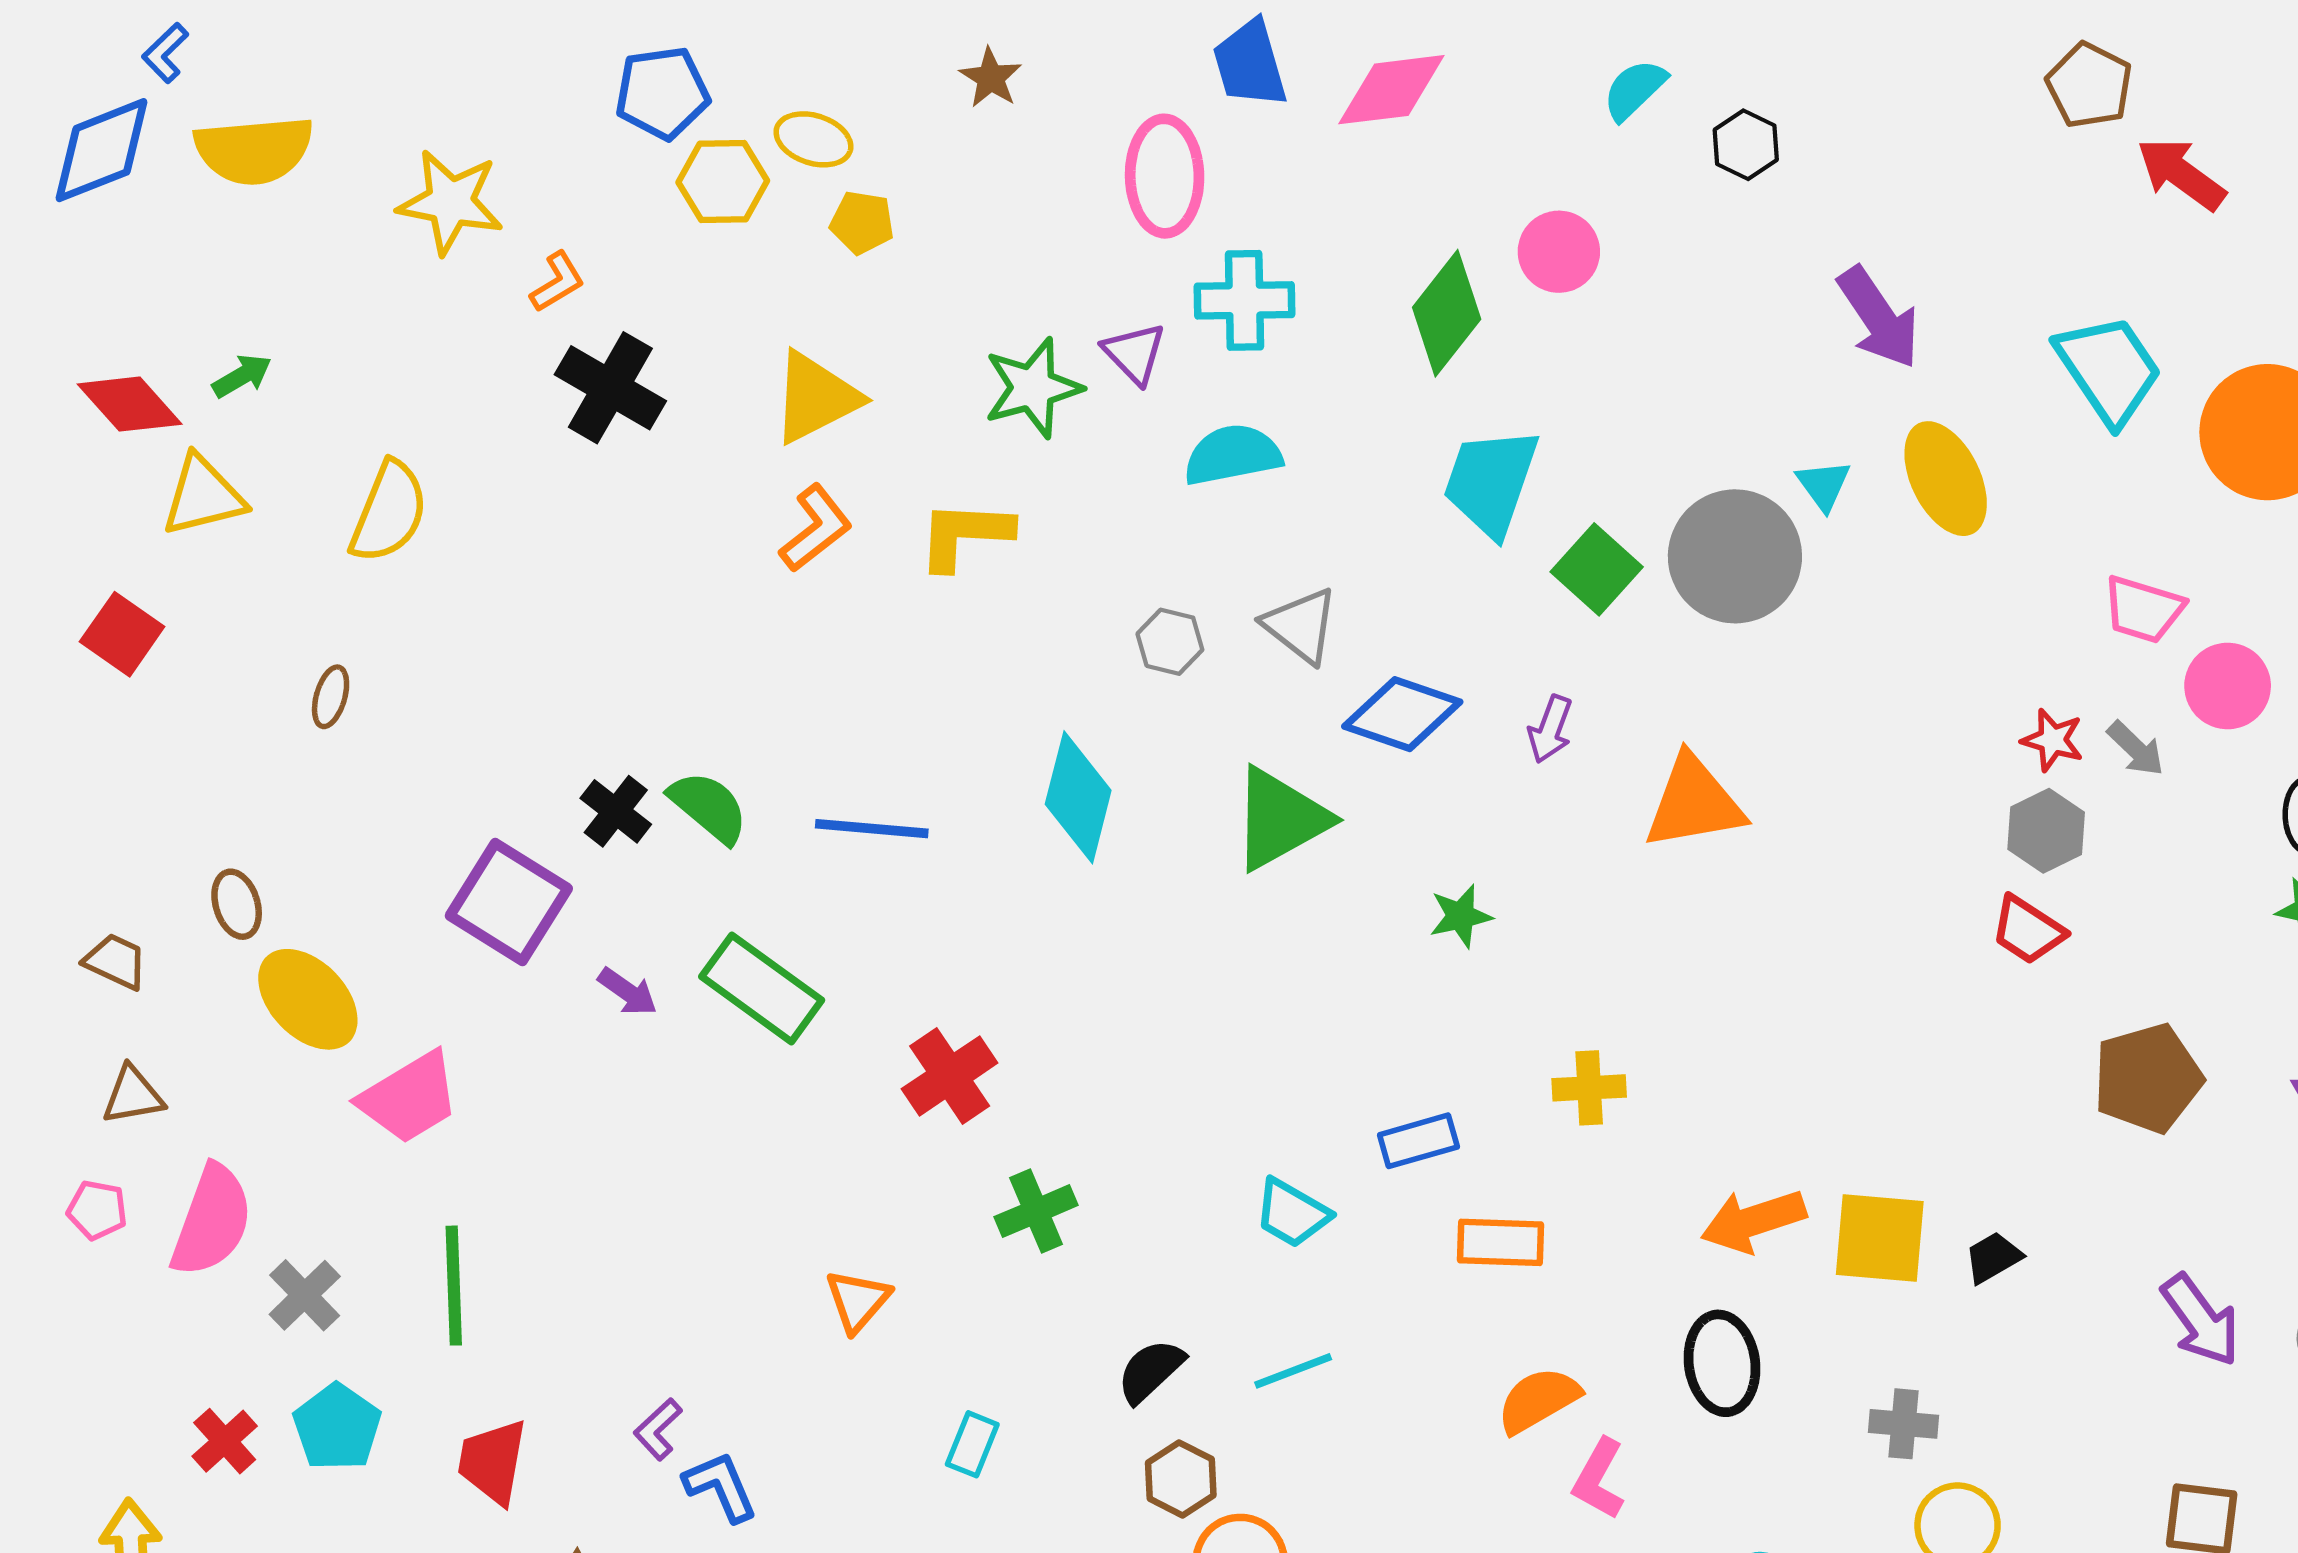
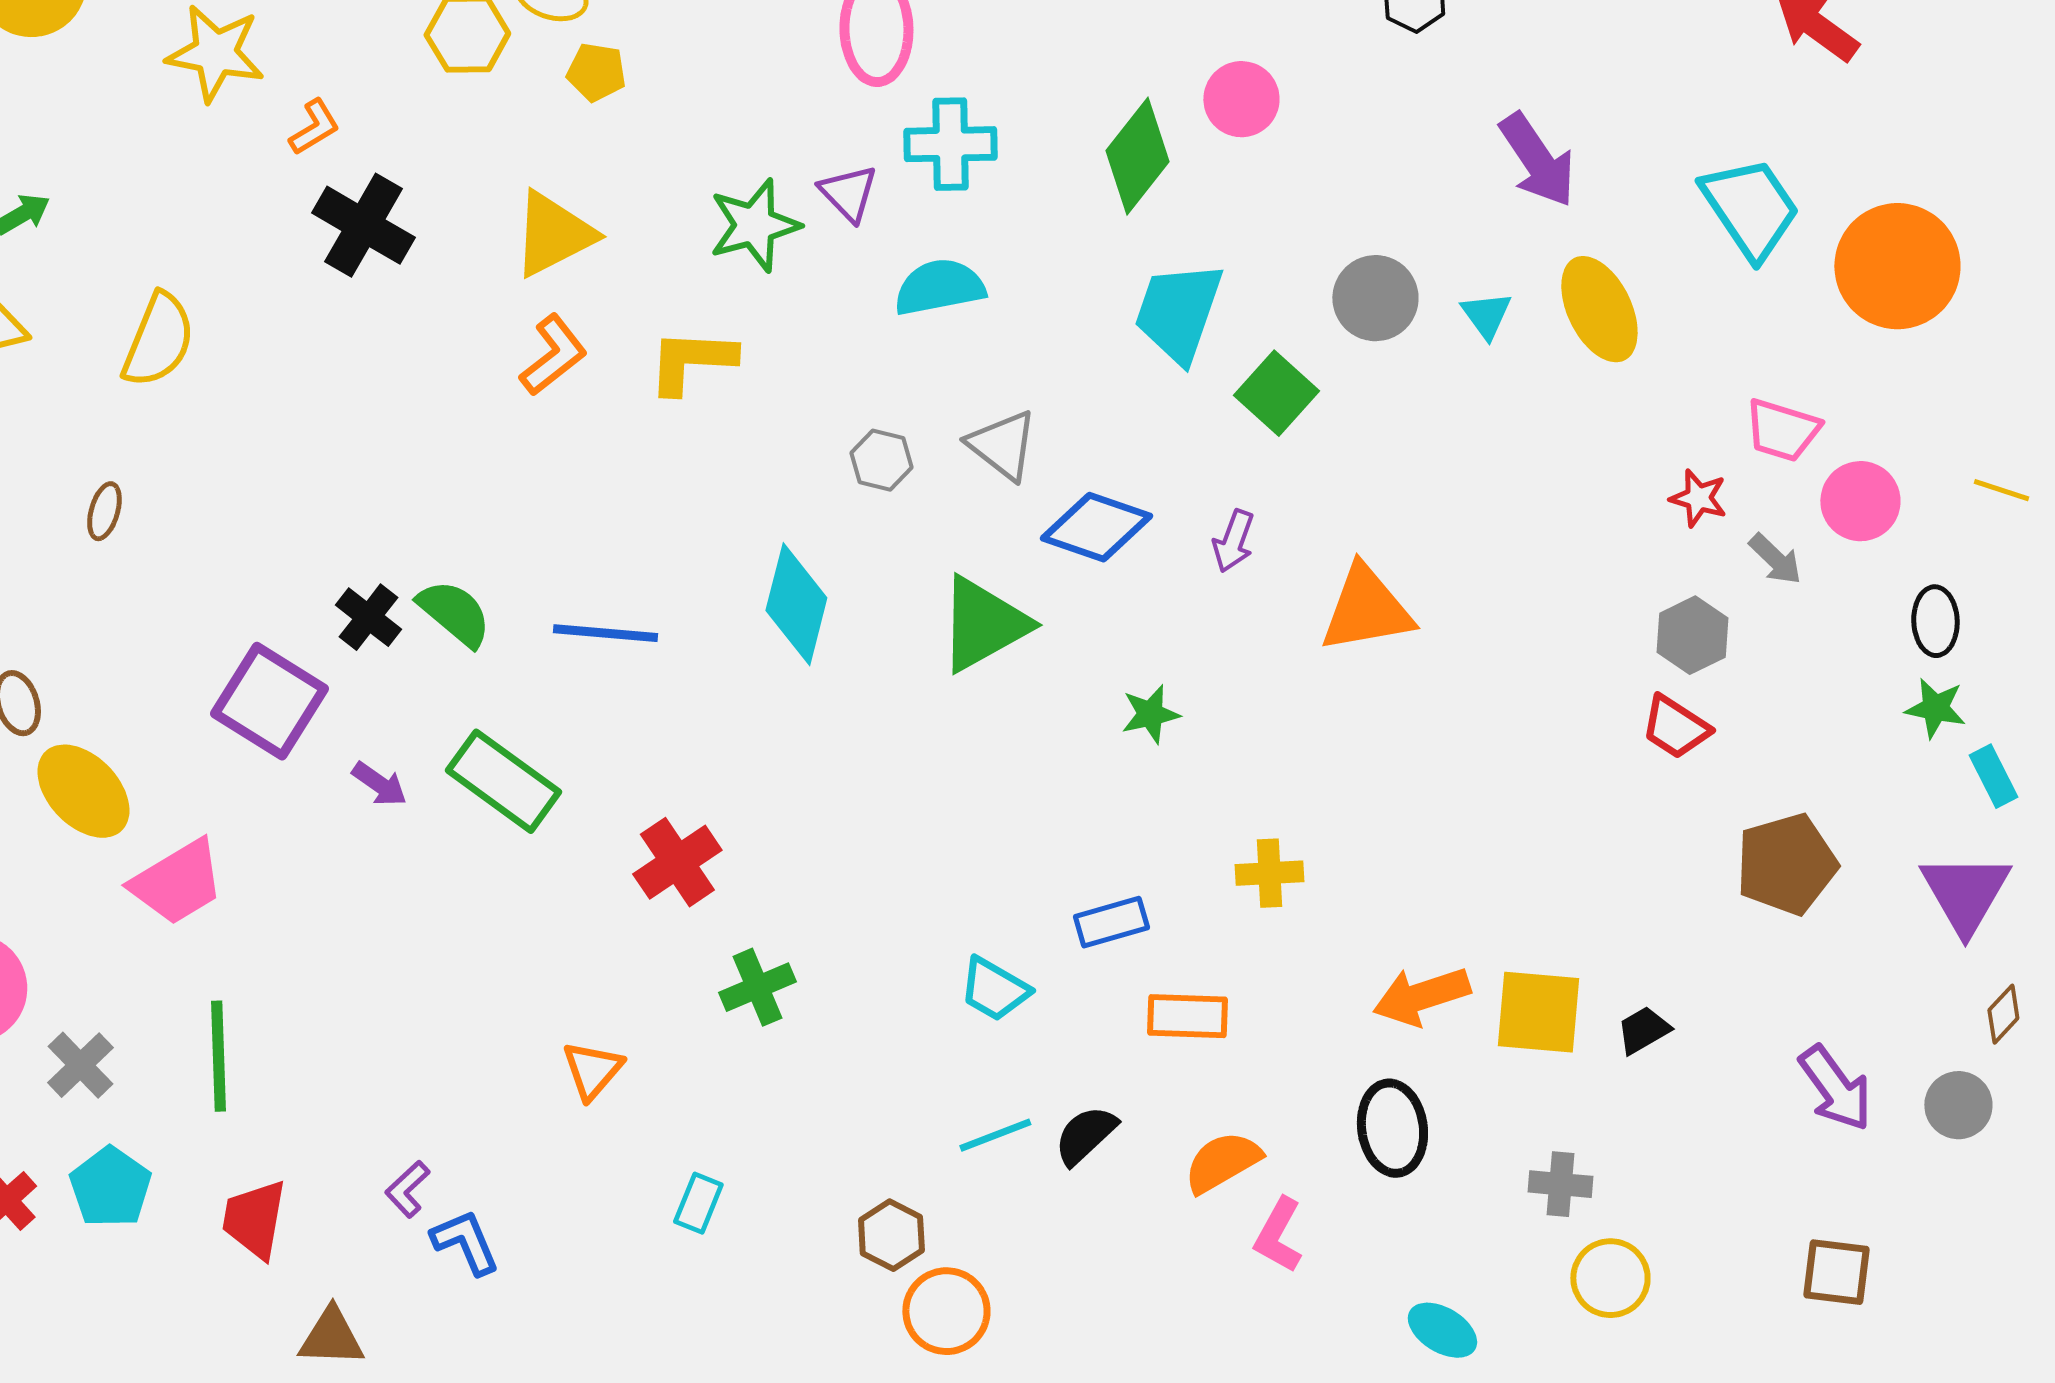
gray circle: (1735, 556) -> (1375, 298), moved, size x0.7
red star: (2053, 740) -> (1698, 498), moved
black semicircle: (1151, 1371) -> (1085, 1135), moved

